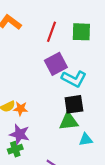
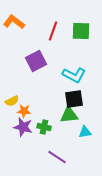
purple square: (56, 64) -> (36, 61), moved
orange star: (21, 109) -> (24, 111), moved
green cross: (15, 149) -> (44, 127), moved, turned 32

